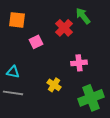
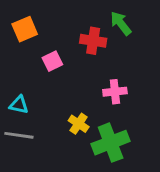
orange square: (17, 20) -> (25, 29), turned -30
red cross: (64, 28) -> (93, 41), turned -36
green cross: (91, 98) -> (111, 143), moved

